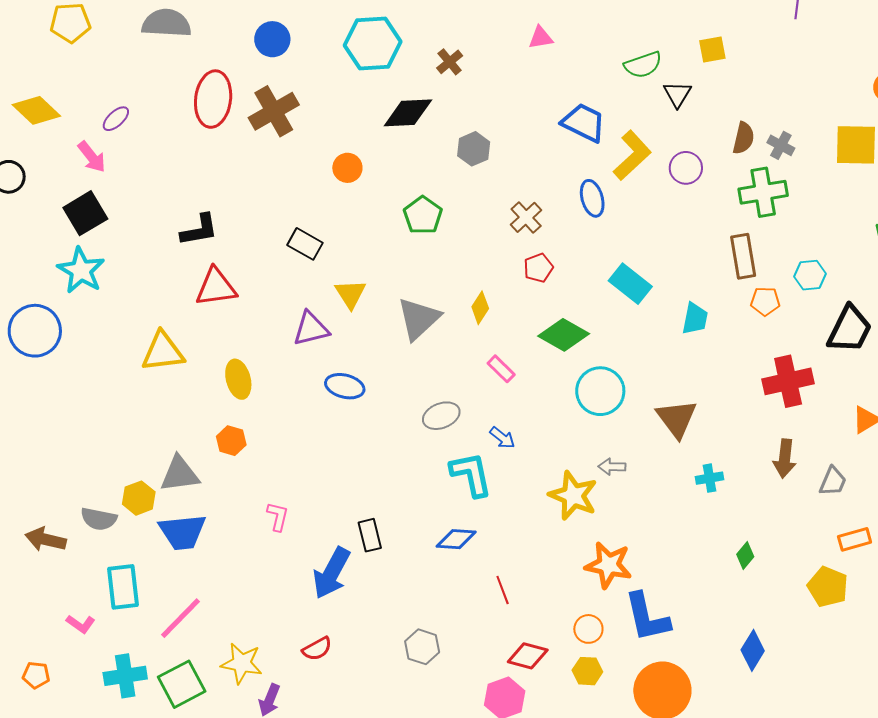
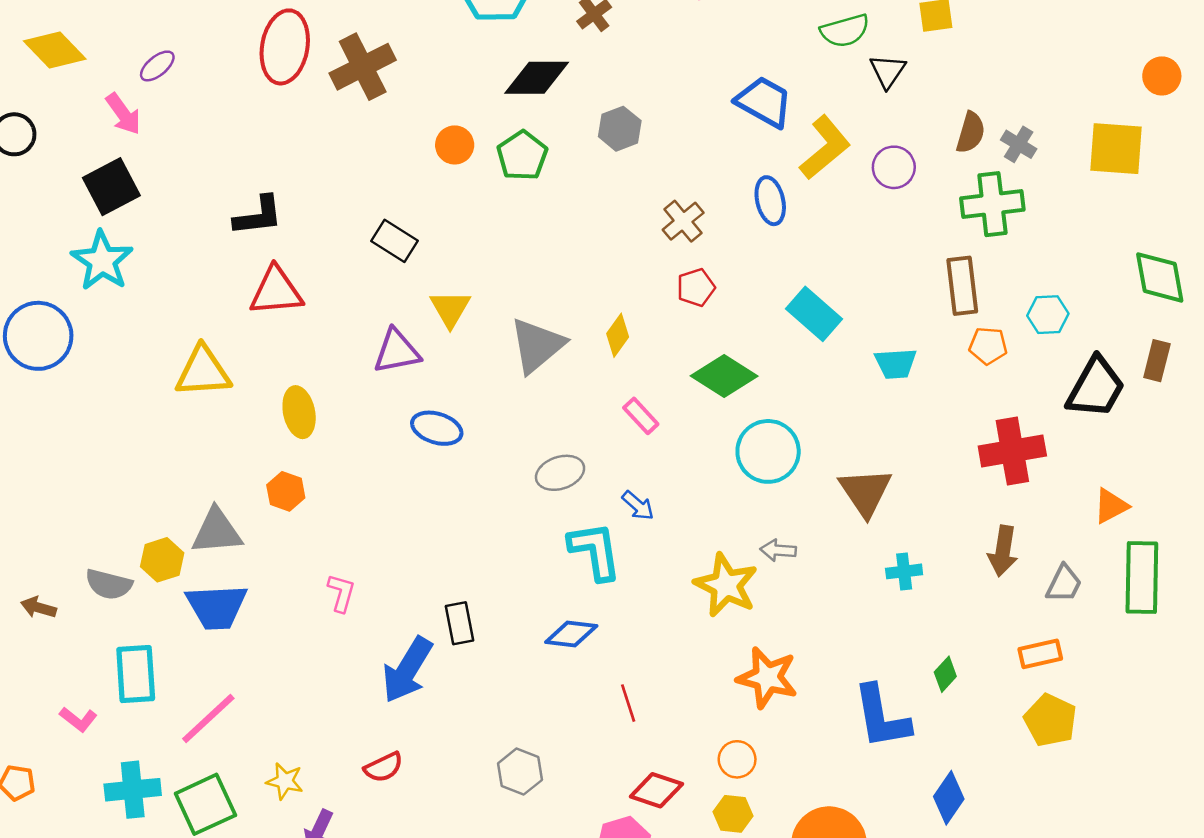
green pentagon: (423, 215) -> (522, 156), moved
cyan trapezoid: (695, 319) -> (896, 364), turned 72
brown arrow: (46, 539) -> (38, 607), size x0.7
orange rectangle: (855, 539) -> (1040, 654), moved
blue L-shape: (647, 617) -> (881, 717), moved
yellow star: (242, 663) -> (285, 781), size x0.7

